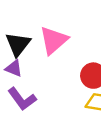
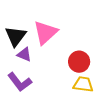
purple triangle: (14, 68) -> (24, 54), moved

